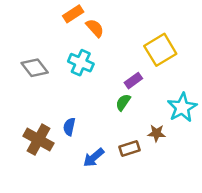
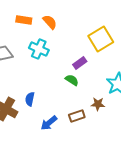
orange rectangle: (73, 14) -> (24, 20), moved, turned 42
green semicircle: (123, 102) -> (72, 80), turned 88

